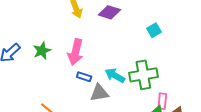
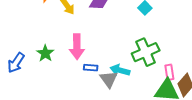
cyan arrow: (115, 75) -> (120, 70), moved
gray triangle: (99, 93) -> (109, 79), turned -42

